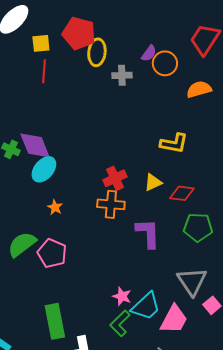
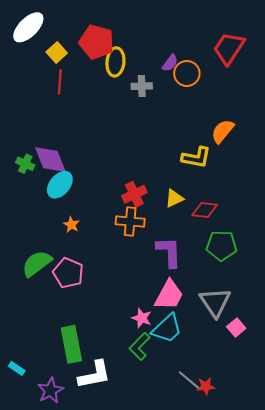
yellow square: (41, 43) -> (57, 52), turned -36
orange semicircle: (199, 89) -> (223, 131), moved, turned -35
pink trapezoid: (174, 319) -> (169, 295), moved

